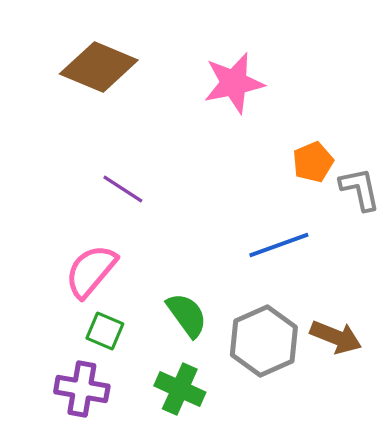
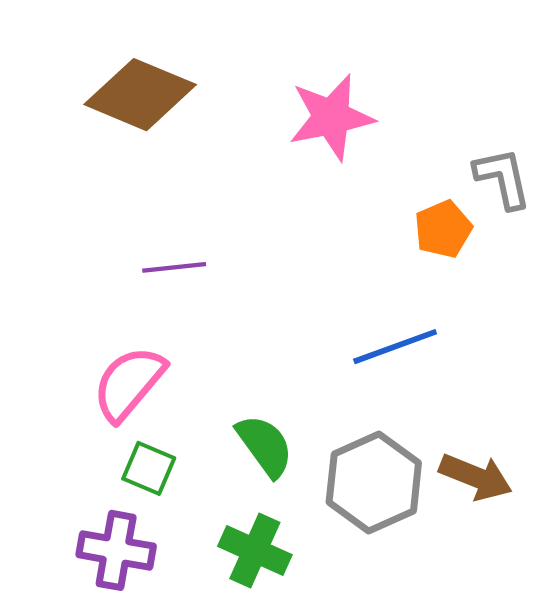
purple line: (123, 189) -> (174, 267), turned -39
gray L-shape: (360, 189) -> (503, 178), moved

